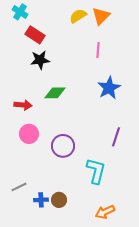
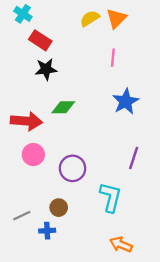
red arrow: (23, 105) -> (26, 121), size x1.5
brown circle: (59, 200) -> (59, 208), moved
orange arrow: (105, 212) -> (121, 244), turned 48

